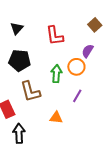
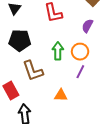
orange circle: (76, 67) -> (80, 52), moved

